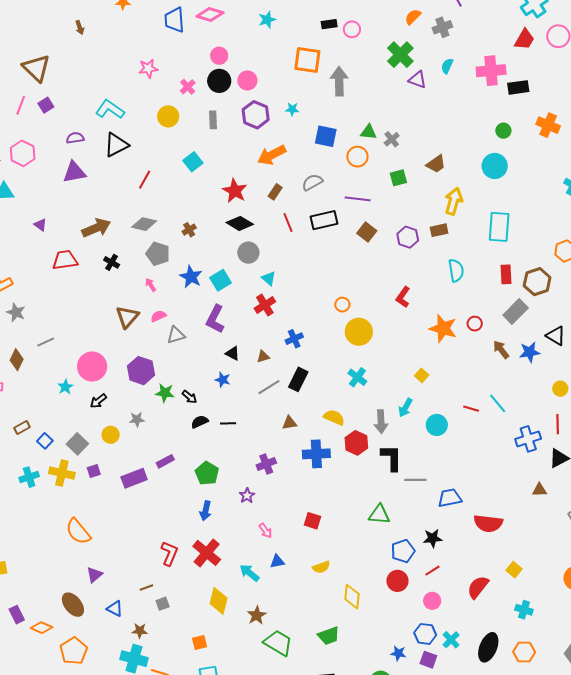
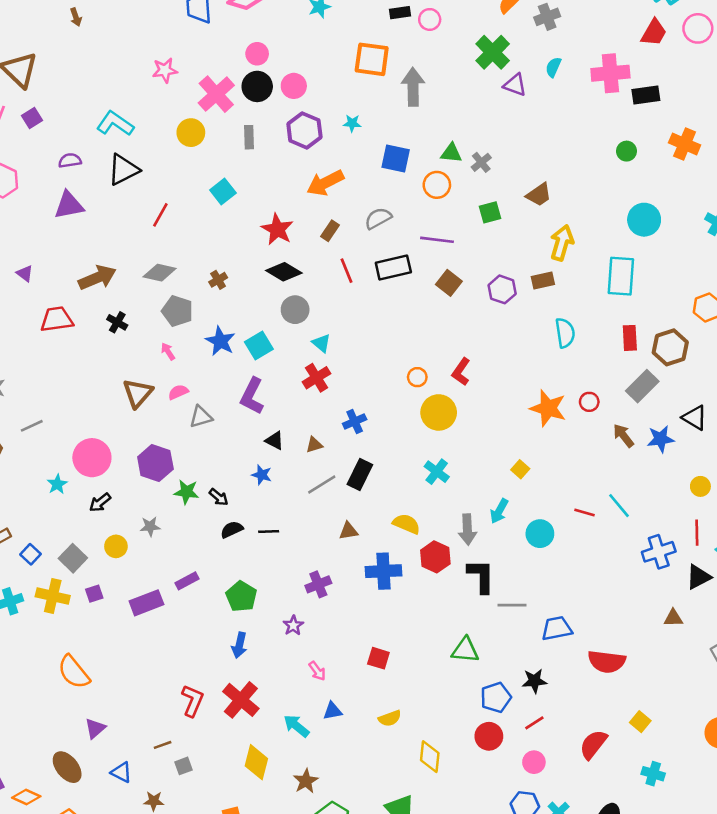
pink cross: (188, 87) -> (216, 94), size x1.8
cyan circle: (495, 166) -> (644, 220), moved
red L-shape: (403, 297) -> (461, 372), moved

